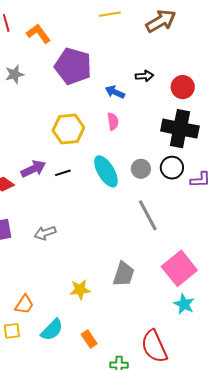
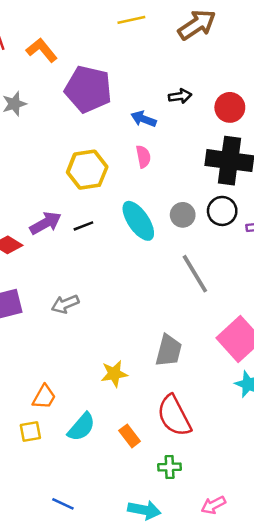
red semicircle: (154, 346) -> (174, 416), moved

